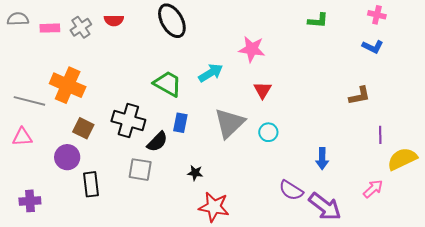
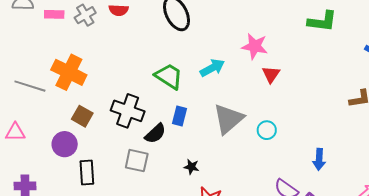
green L-shape: (318, 20) -> (322, 21), size x1.4
red triangle: (263, 90) -> (271, 74), moved
pink triangle: (22, 137) -> (15, 132), moved

